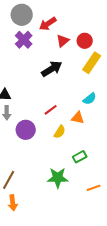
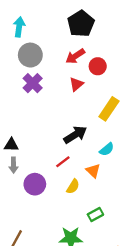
red arrow: (48, 24) -> (75, 56), moved
red circle: (85, 41) -> (98, 66), moved
black arrow: (52, 69) -> (75, 135), moved
orange triangle: (78, 118) -> (93, 171), turned 32

